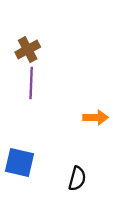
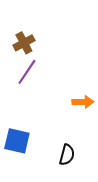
purple line: (31, 83) -> (27, 72), turned 32

